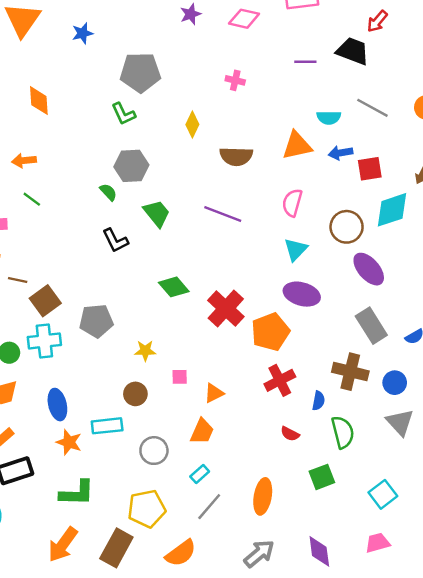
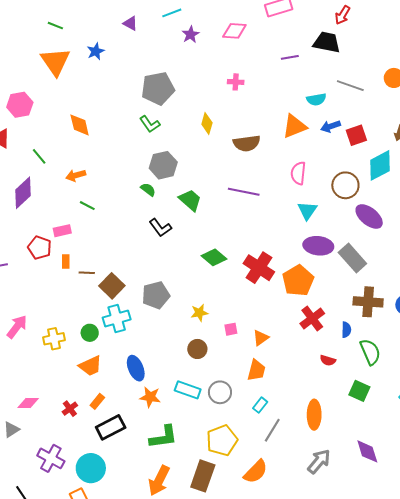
blue star: (82, 33) -> (96, 51), moved
gray rectangle: (371, 326) -> (352, 258), moved
cyan rectangle: (107, 426) -> (188, 390), moved, turned 35
green square: (322, 477) -> (359, 391), turned -35

